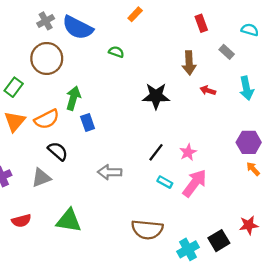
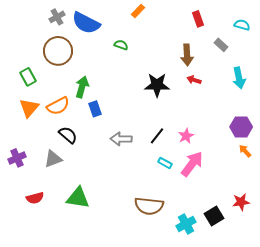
green rectangle: (14, 87) -> (28, 77), turned -66
red arrow: (208, 90) -> (194, 80), moved
gray arrow: (110, 172) -> (121, 139), moved

